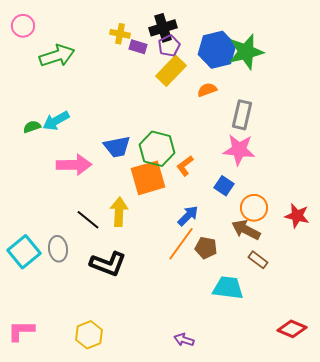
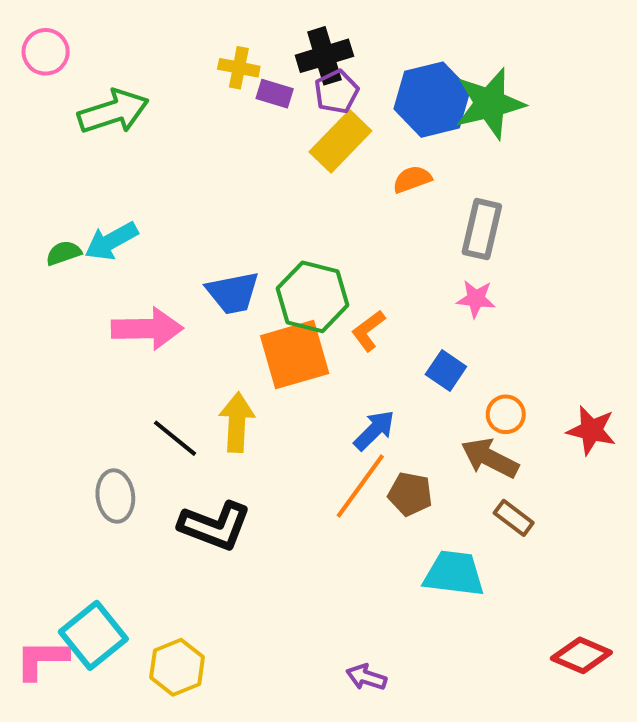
pink star: (239, 150) -> (476, 299), size x0.6
orange circle: (254, 208) -> (506, 414), size x0.7
cyan square: (24, 252) -> (93, 635), moved

